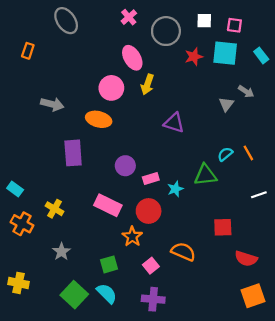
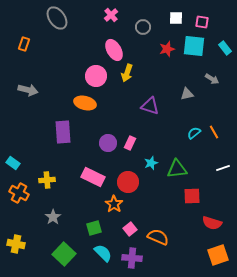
gray circle: (166, 31) -> (143, 27), size x0.6
gray arrow: (52, 104) -> (28, 90), moved
gray triangle: (226, 104) -> (187, 94), moved, turned 40
green triangle: (205, 175) -> (177, 169), moved
pink rectangle: (151, 178) -> (130, 143), moved, turned -48
yellow cross: (54, 209) -> (47, 180), turned -35
orange semicircle: (183, 252) -> (158, 237), moved
cyan semicircle: (107, 293) -> (103, 253), moved

